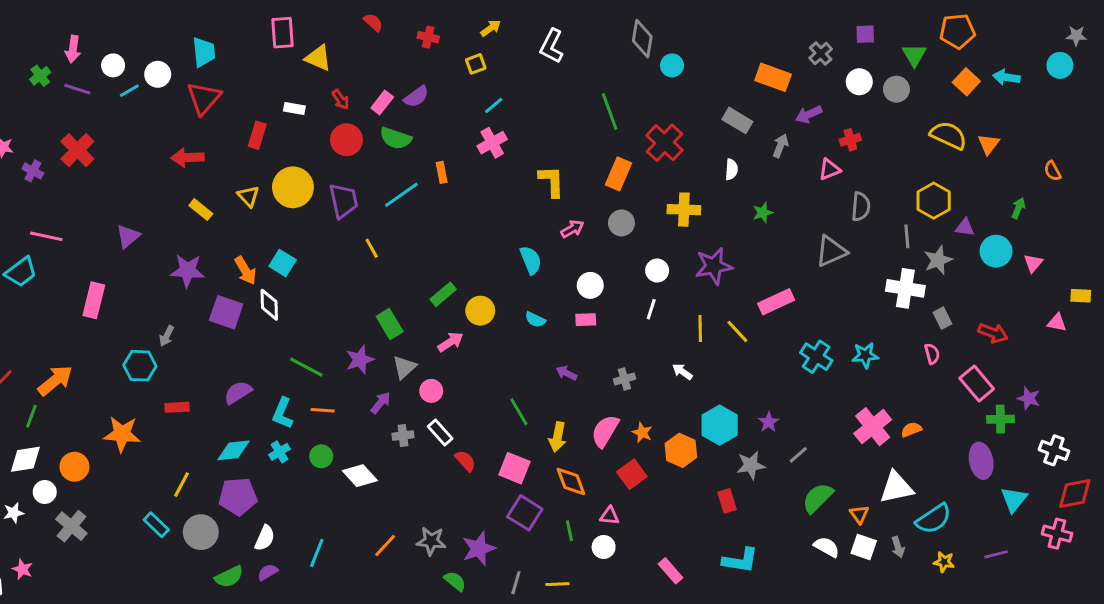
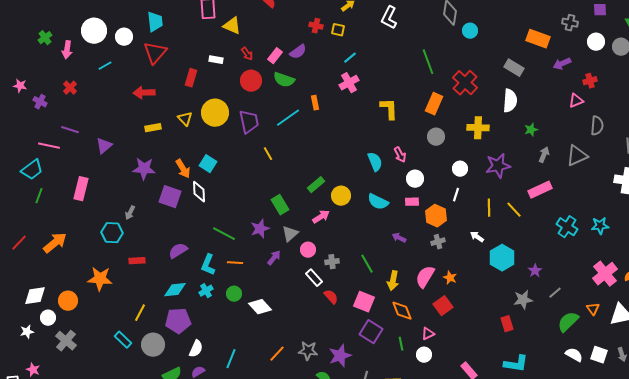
red cross: (428, 37) -> (316, 26), moved
pink arrow: (73, 49) -> (67, 50), moved
gray cross: (821, 54) -> (570, 23), turned -35
yellow square: (476, 64) -> (338, 30), turned 32
white circle: (113, 65) -> (94, 31), size x1.6
purple line: (77, 89) -> (70, 130), moved
cyan line: (129, 91) -> (105, 66), moved
gray arrow: (780, 146) -> (544, 155), moved
red cross: (77, 150) -> (70, 88), size x0.6
white semicircle: (731, 169) -> (510, 101), size x1.6
yellow rectangle: (201, 210) -> (153, 128), turned -49
pink arrow: (572, 229) -> (400, 155), moved, turned 91
cyan semicircle: (535, 320) -> (378, 202), size x1.5
green line: (31, 416) -> (39, 196), moved
cyan hexagon: (720, 425) -> (502, 258), moved
gray cross: (403, 436) -> (332, 262), moved
orange hexagon: (681, 450) -> (436, 216), moved
orange triangle: (859, 514) -> (593, 309), moved
pink triangle: (610, 516) -> (428, 334), turned -32

